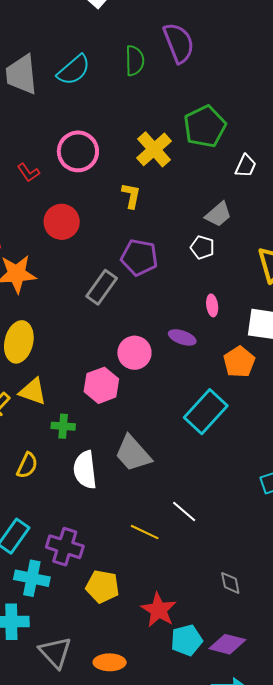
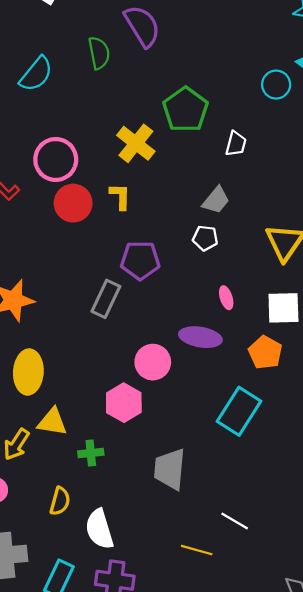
red circle: (62, 222) -> (73, 203), moved
purple ellipse: (182, 337) -> (200, 337), size x1.4
gray trapezoid: (133, 454) -> (170, 469), turned 57
white semicircle: (85, 470) -> (99, 529), moved

